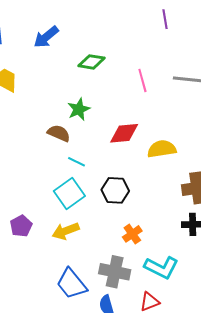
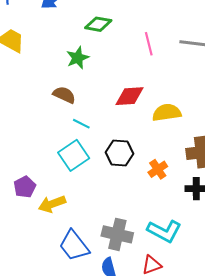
green star: (79, 109) -> (78, 58), moved
yellow arrow: (66, 231) -> (52, 204), moved
orange cross: (132, 234) -> (158, 169), moved

